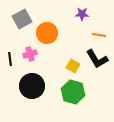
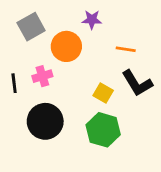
purple star: (82, 14) -> (92, 20), moved
orange line: (99, 35) -> (126, 49), moved

